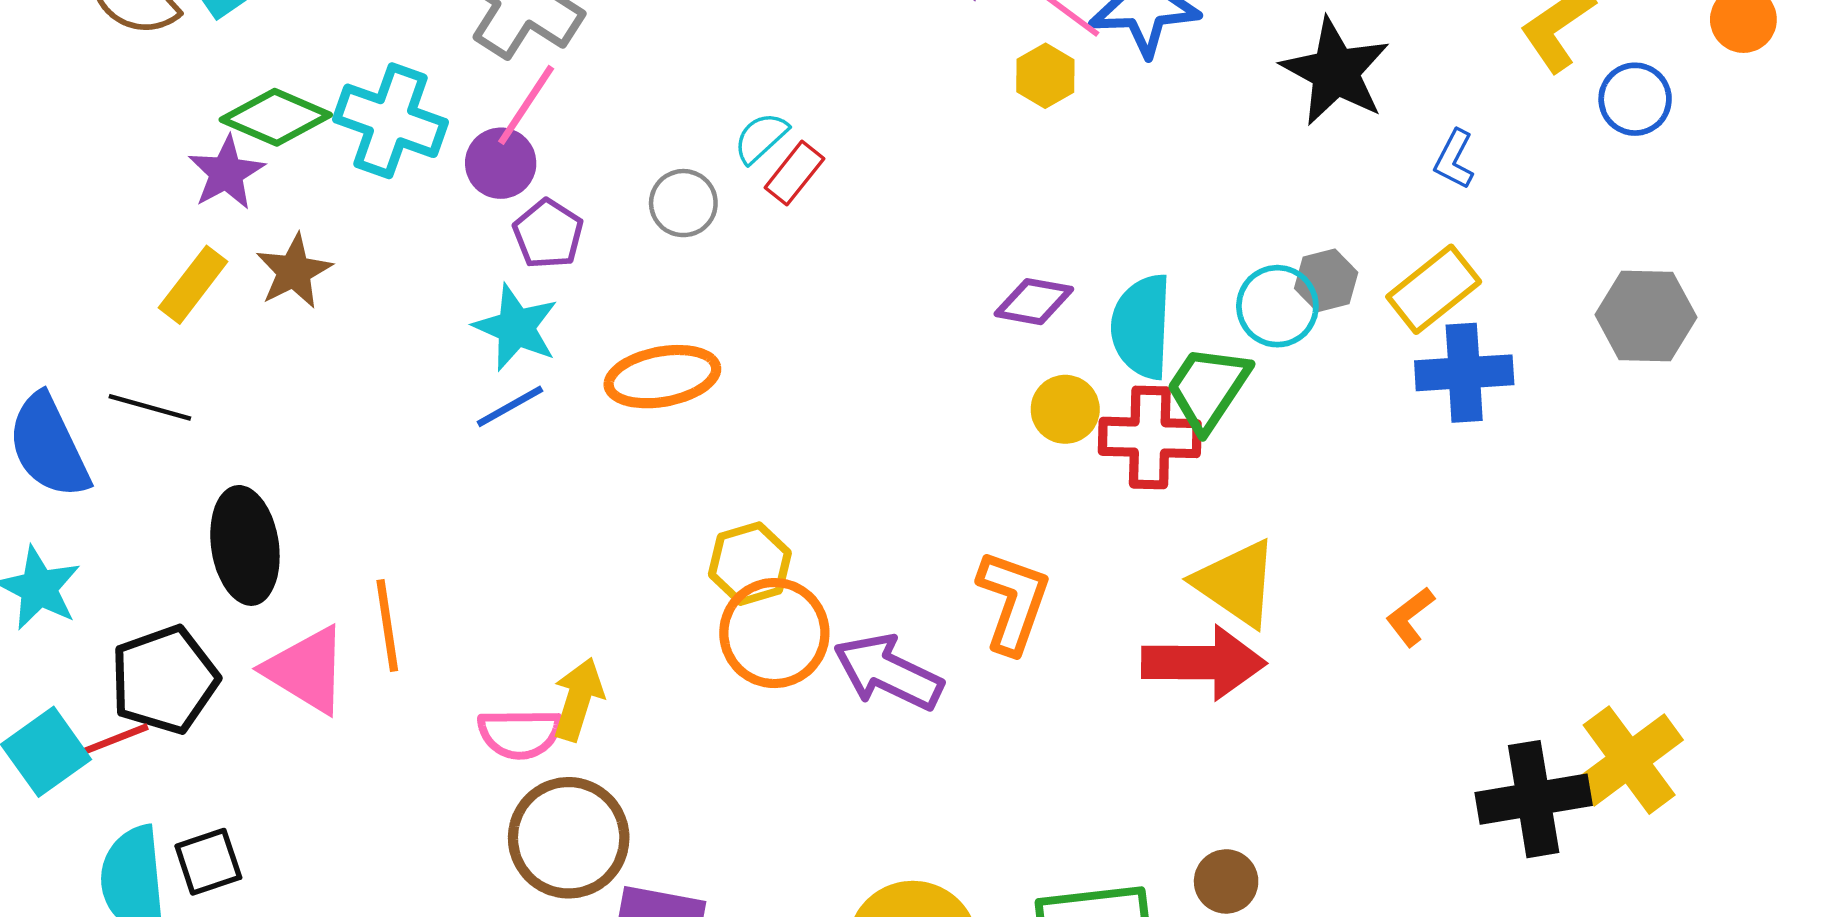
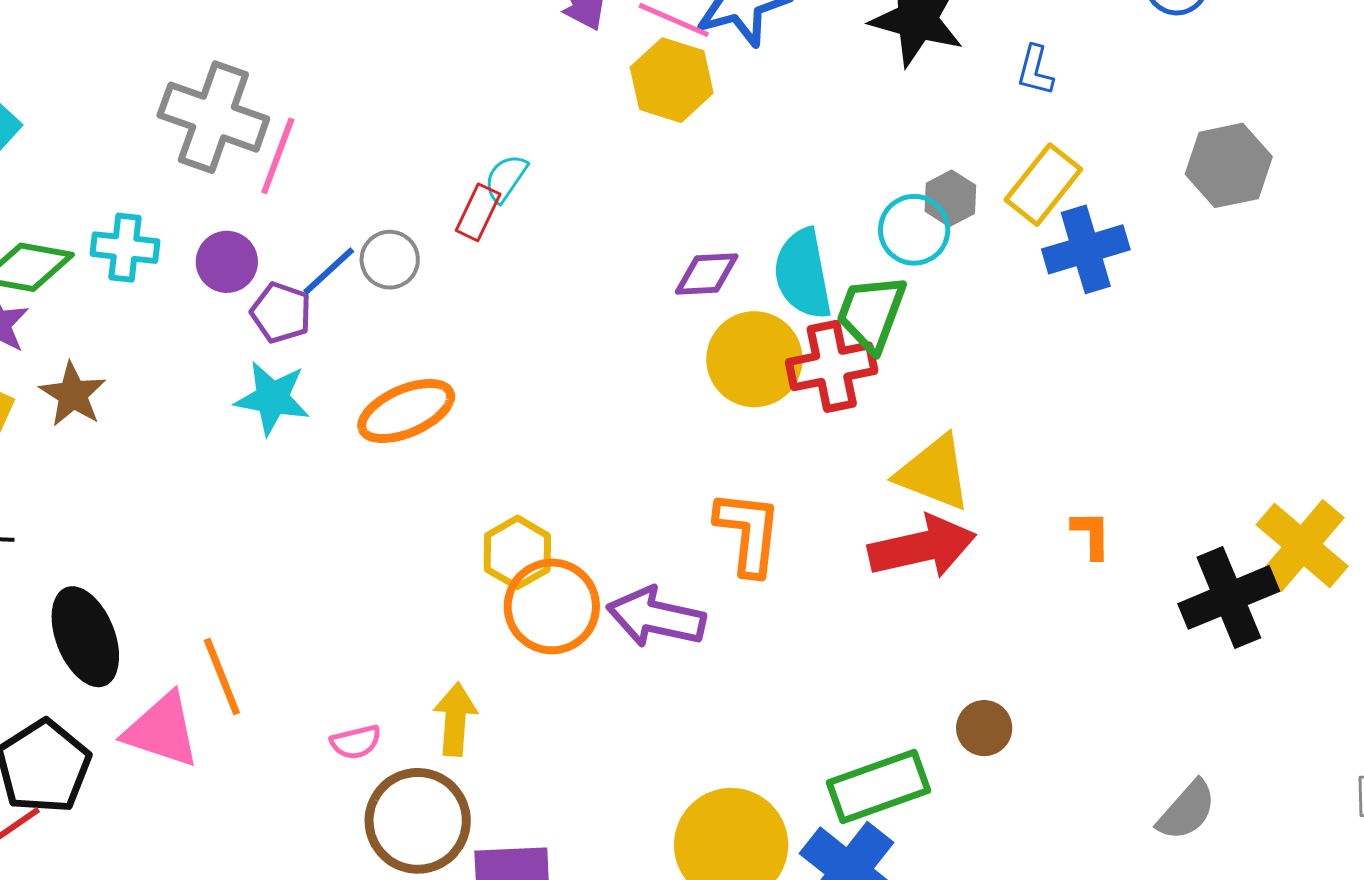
yellow hexagon: (1045, 76) -> (672, 80), size x1.5
pink line: (526, 105) -> (278, 156), moved
cyan cross: (391, 121) -> (125, 248), size x0.7
cyan semicircle: (761, 138) -> (506, 178), moved
blue line: (510, 406) -> (329, 271), moved
yellow circle: (1065, 409) -> (754, 359), size x1.6
orange L-shape: (1410, 617) -> (1091, 534), moved, turned 140
yellow arrow: (578, 699) -> (455, 719), moved
pink semicircle: (520, 734) -> (356, 742), size x0.7

